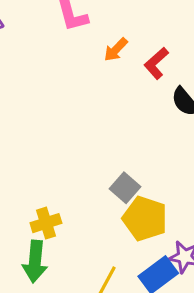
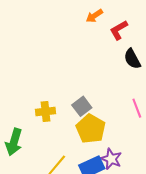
yellow cross: (46, 223) -> (45, 111), moved

